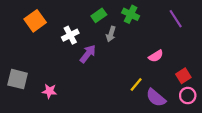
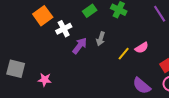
orange square: (35, 21) -> (43, 16), moved
gray arrow: (111, 34) -> (101, 39), moved
yellow line: (136, 85) -> (124, 54), moved

